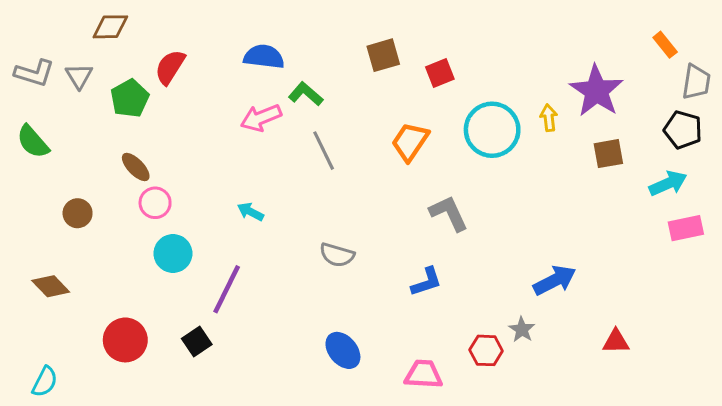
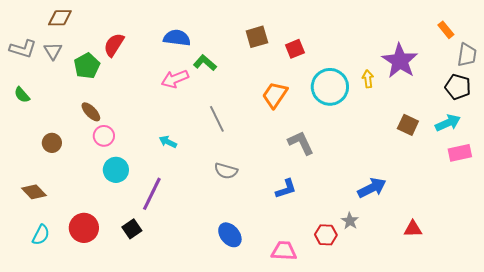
brown diamond: (110, 27) -> (60, 18), moved
green semicircle: (33, 142) -> (22, 95), size x0.7
gray line: (324, 151) -> (217, 119), moved
brown square: (608, 154) -> (408, 125), moved, turned 35
cyan semicircle: (45, 382) -> (41, 235), moved

